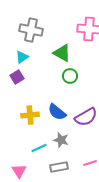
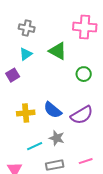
gray cross: (31, 30) -> (27, 28), size x0.7
cyan triangle: (22, 57) -> (26, 54), moved
green circle: (70, 76) -> (84, 74), moved

